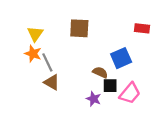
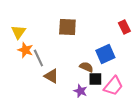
red rectangle: (142, 28) -> (124, 27), turned 56
yellow triangle: (35, 34) -> (18, 32), moved
brown triangle: (52, 82) -> (51, 76), moved

